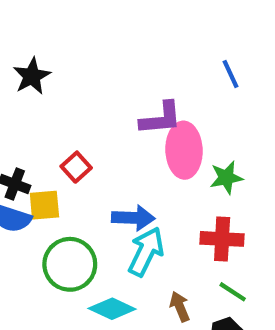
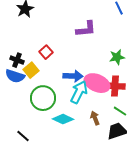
pink ellipse: (184, 150) -> (97, 83), moved, turned -65
yellow square: (44, 205) -> (31, 70), turned -35

